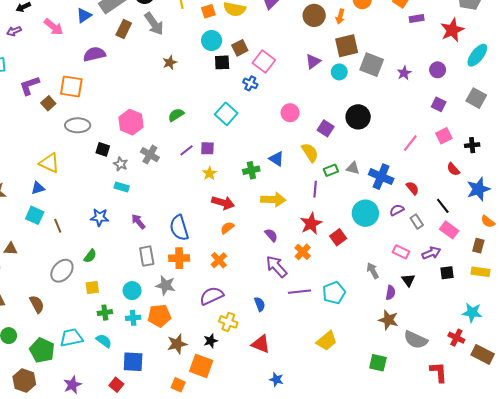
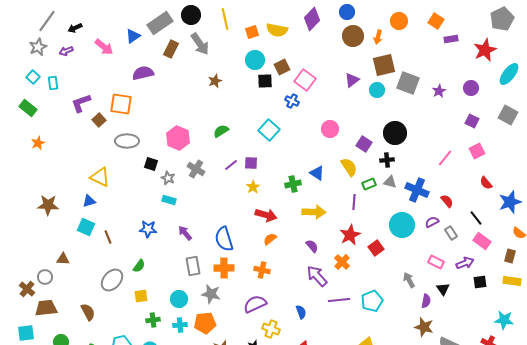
black cross: (472, 145) -> (387, 160), moved
orange cross: (219, 260) -> (262, 270), turned -35

